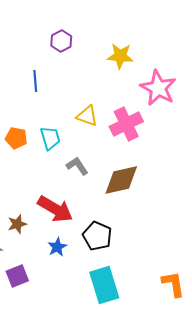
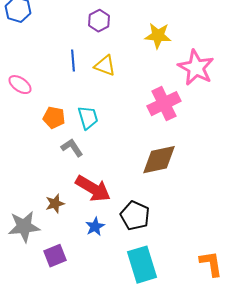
yellow triangle: (87, 116) -> (105, 66), moved
gray L-shape: (77, 166) -> (72, 148), moved

